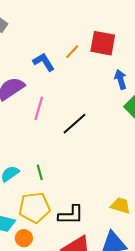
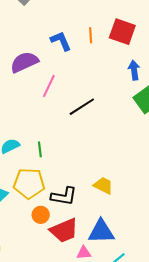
orange line: (72, 52) -> (91, 35), turned -56
yellow trapezoid: (120, 206) -> (103, 186), moved
orange circle: (24, 238) -> (41, 215), moved

